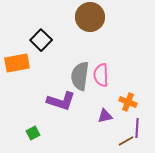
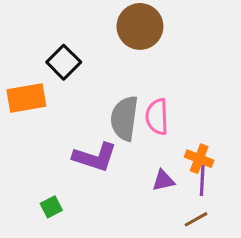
purple line: (137, 128) -> (202, 180), moved

